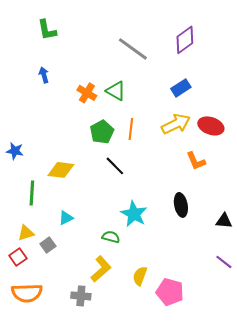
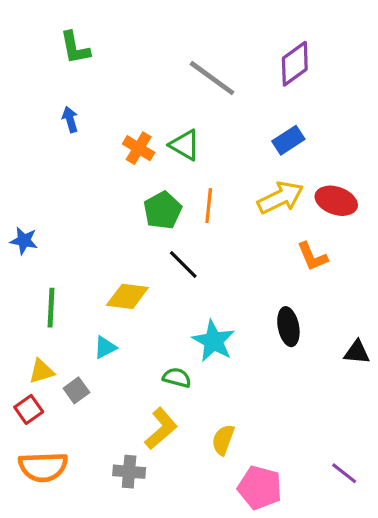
yellow diamond: (61, 170) -> (127, 296), moved
purple line: (224, 262) -> (344, 473), moved
pink pentagon: (170, 292) -> (260, 488), moved

